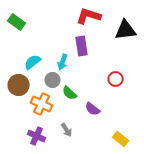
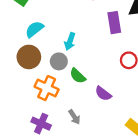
purple rectangle: (82, 46) -> (114, 23), moved
cyan semicircle: (33, 62) -> (34, 29), moved
brown circle: (19, 85) -> (29, 57), moved

